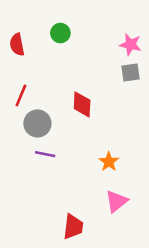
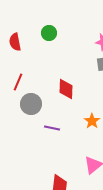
purple line: (45, 154) -> (52, 128), moved
orange star: (109, 162) -> (92, 121), moved

